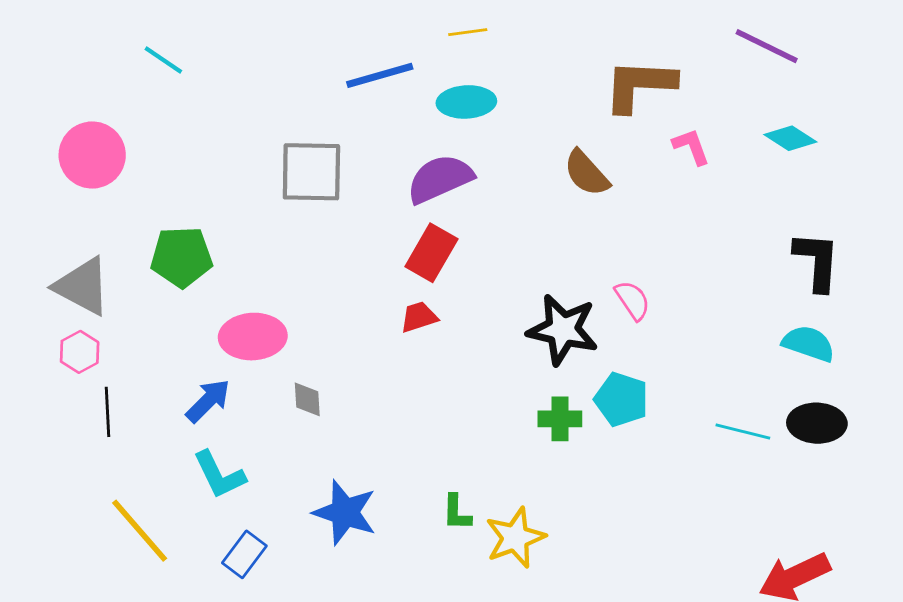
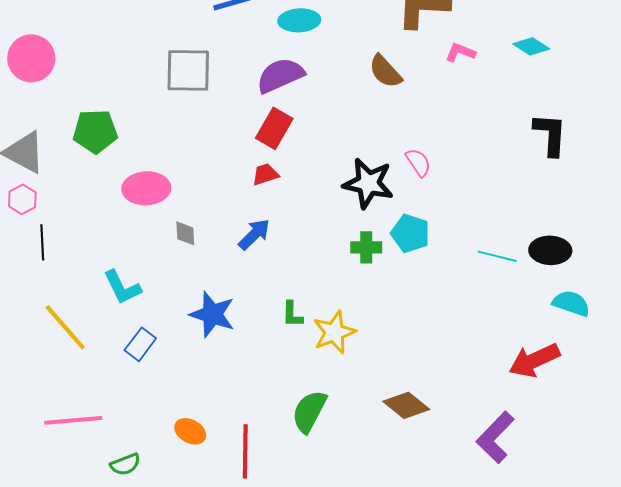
pink L-shape: (691, 147) -> (460, 52), turned -48
cyan semicircle: (809, 344) -> (571, 303), moved
blue arrow: (208, 401) -> (254, 234), moved

